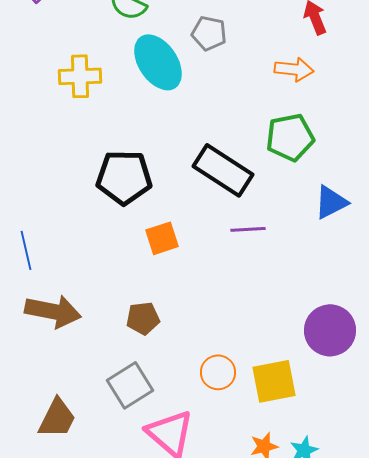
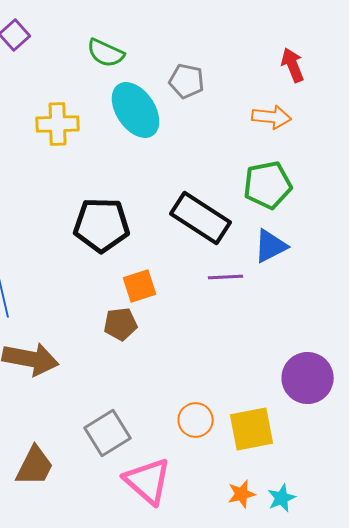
blue triangle: (331, 202) -> (271, 246), moved
brown pentagon: (143, 318) -> (121, 324), moved

